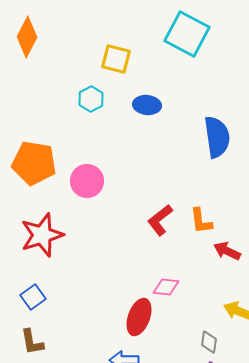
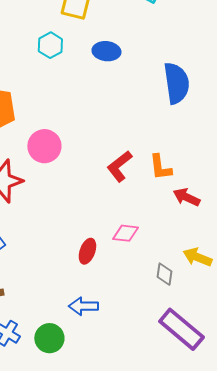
pink circle: (87, 181) -> (44, 146), moved
red ellipse: (139, 317) -> (87, 251), moved, size x0.7
gray diamond: (209, 342) -> (164, 274), moved

